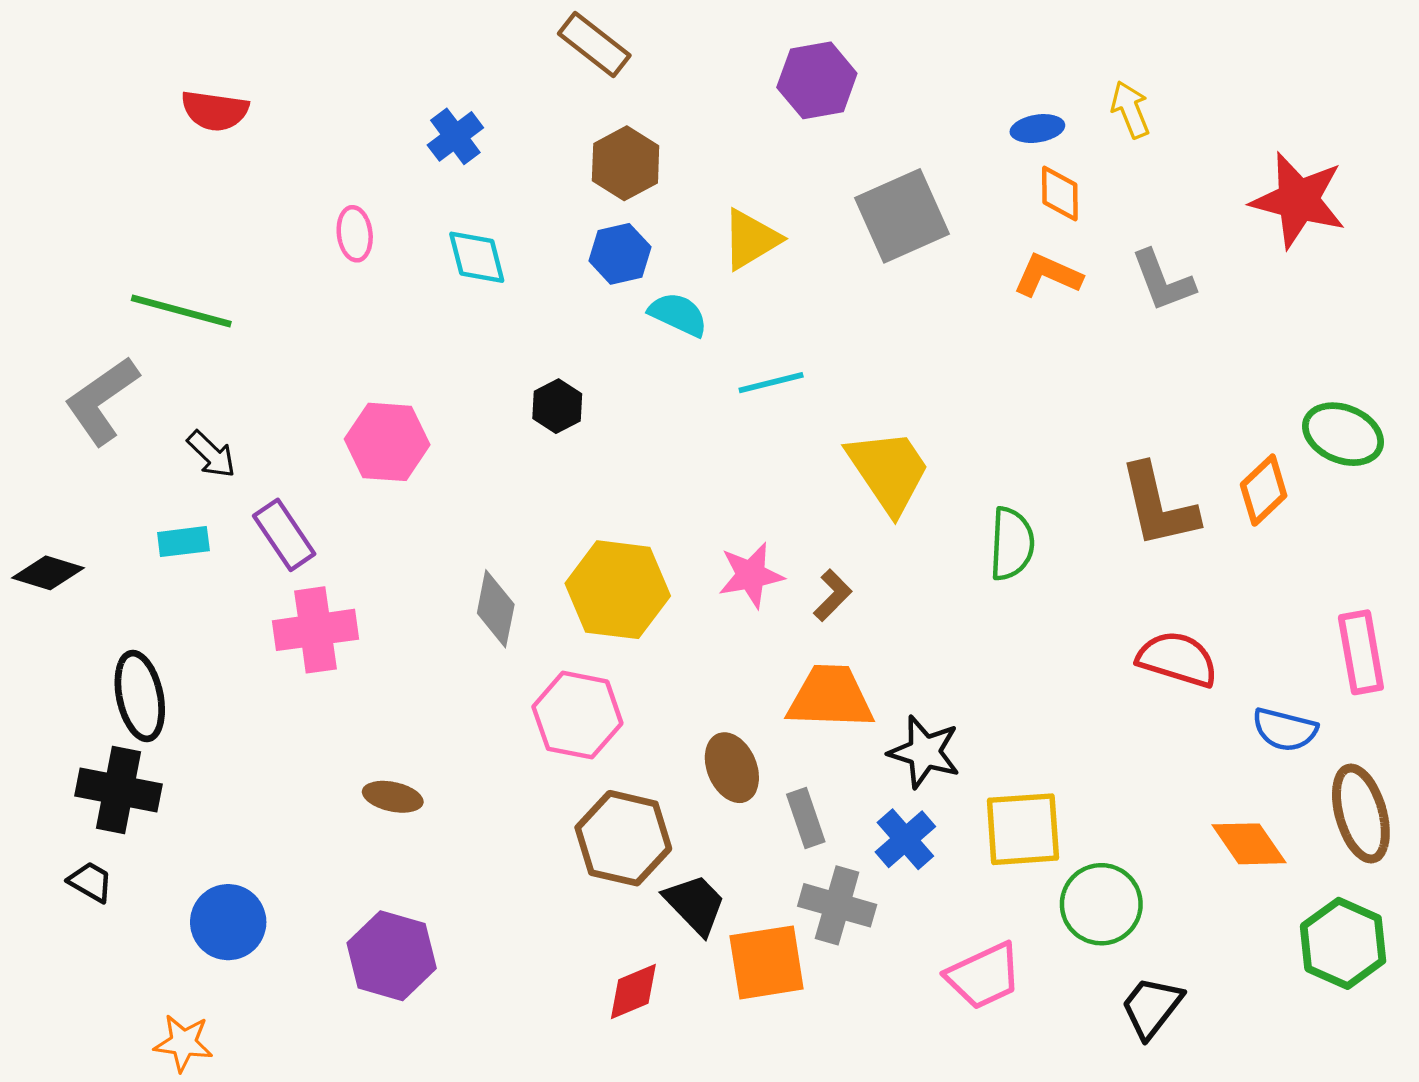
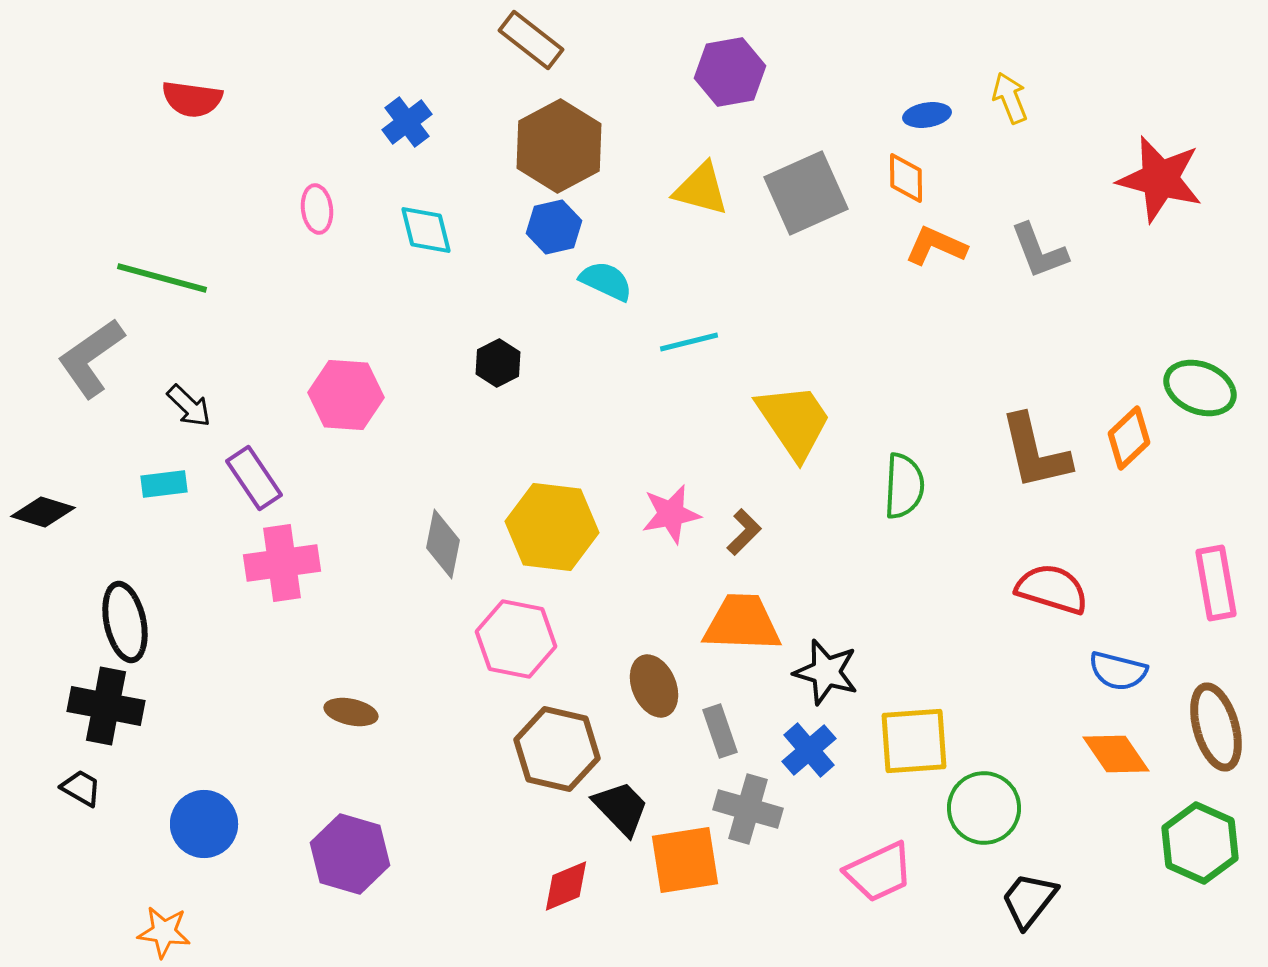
brown hexagon: (626, 163) -> (559, 146), size x1.4
orange diamond: (1060, 193) -> (906, 178), moved
yellow triangle: (751, 239) -> (701, 189), moved, turned 46
blue semicircle: (1285, 730) -> (1118, 671), moved

